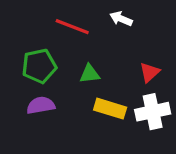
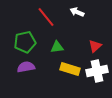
red line: (72, 27) -> (46, 17), turned 30

